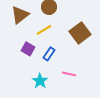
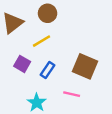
brown square: (80, 33) -> (85, 66), moved, turned -30

